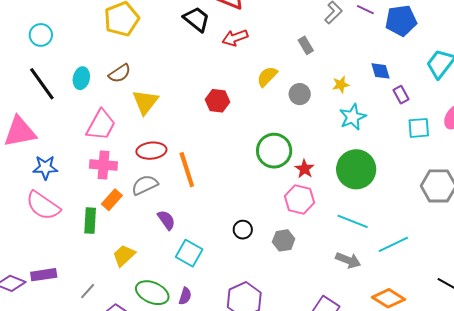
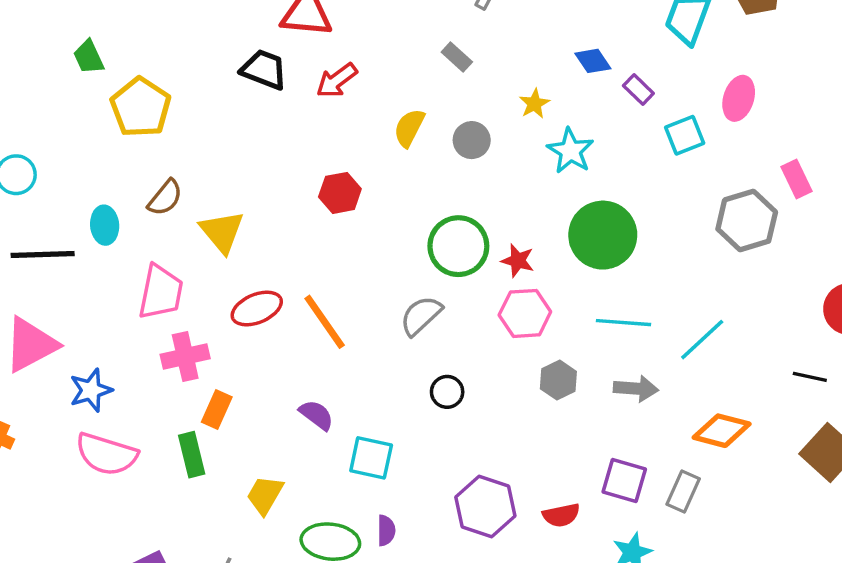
black line: (42, 84) -> (43, 254), turned -39
gray semicircle: (145, 185) -> (421, 316), moved
gray hexagon: (284, 240) -> (558, 380), moved

